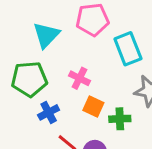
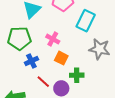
cyan rectangle: (128, 49) -> (86, 21), turned 45
green cross: (120, 119) -> (77, 75), moved

